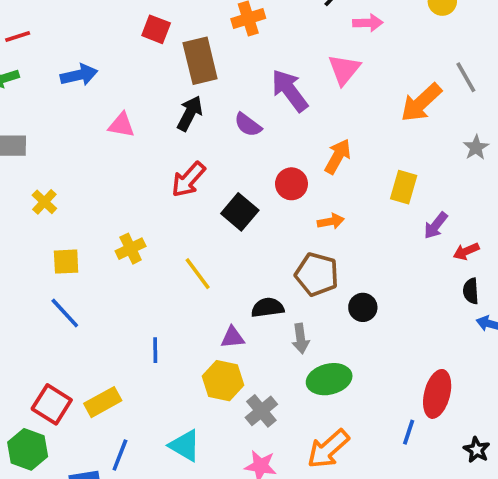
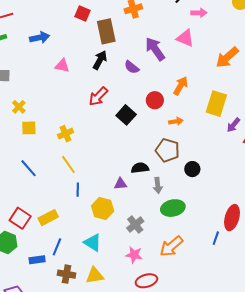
pink triangle: (344, 70) -> (185, 38), turned -48
yellow rectangle: (404, 187) -> (216, 104), size x1.4
yellow square: (66, 262) -> (29, 128), moved
yellow line: (198, 274) -> (68, 164), moved
yellow hexagon: (223, 381) -> (103, 209), moved

